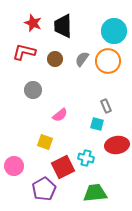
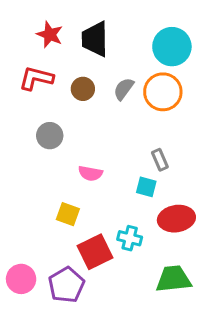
pink semicircle: (60, 115) -> (90, 173), turned 49
pink circle: (14, 166) -> (21, 279), moved
green trapezoid: (95, 193) -> (173, 279), moved

